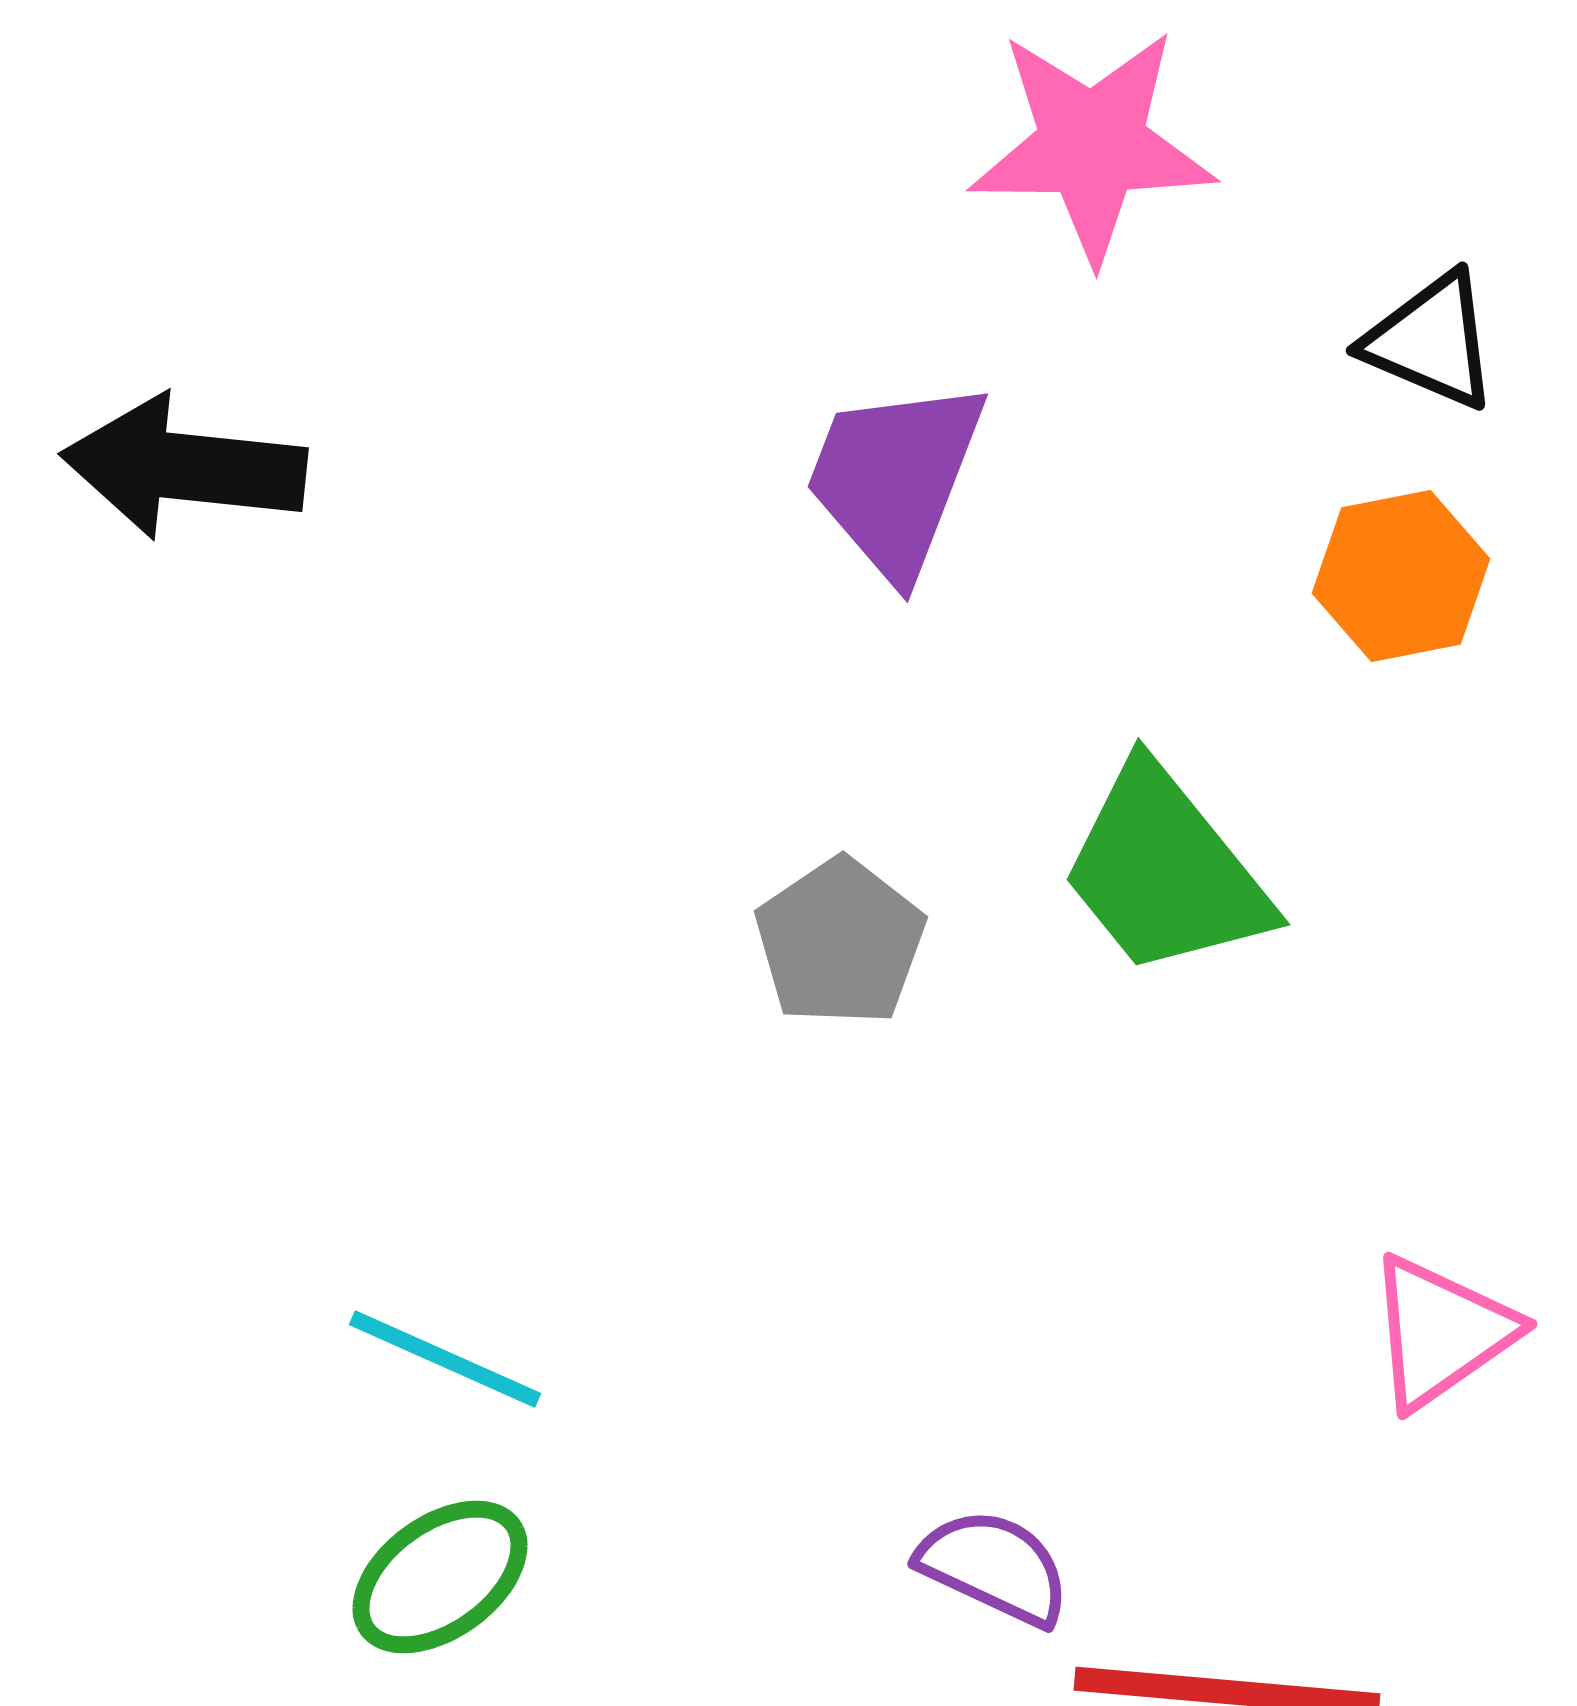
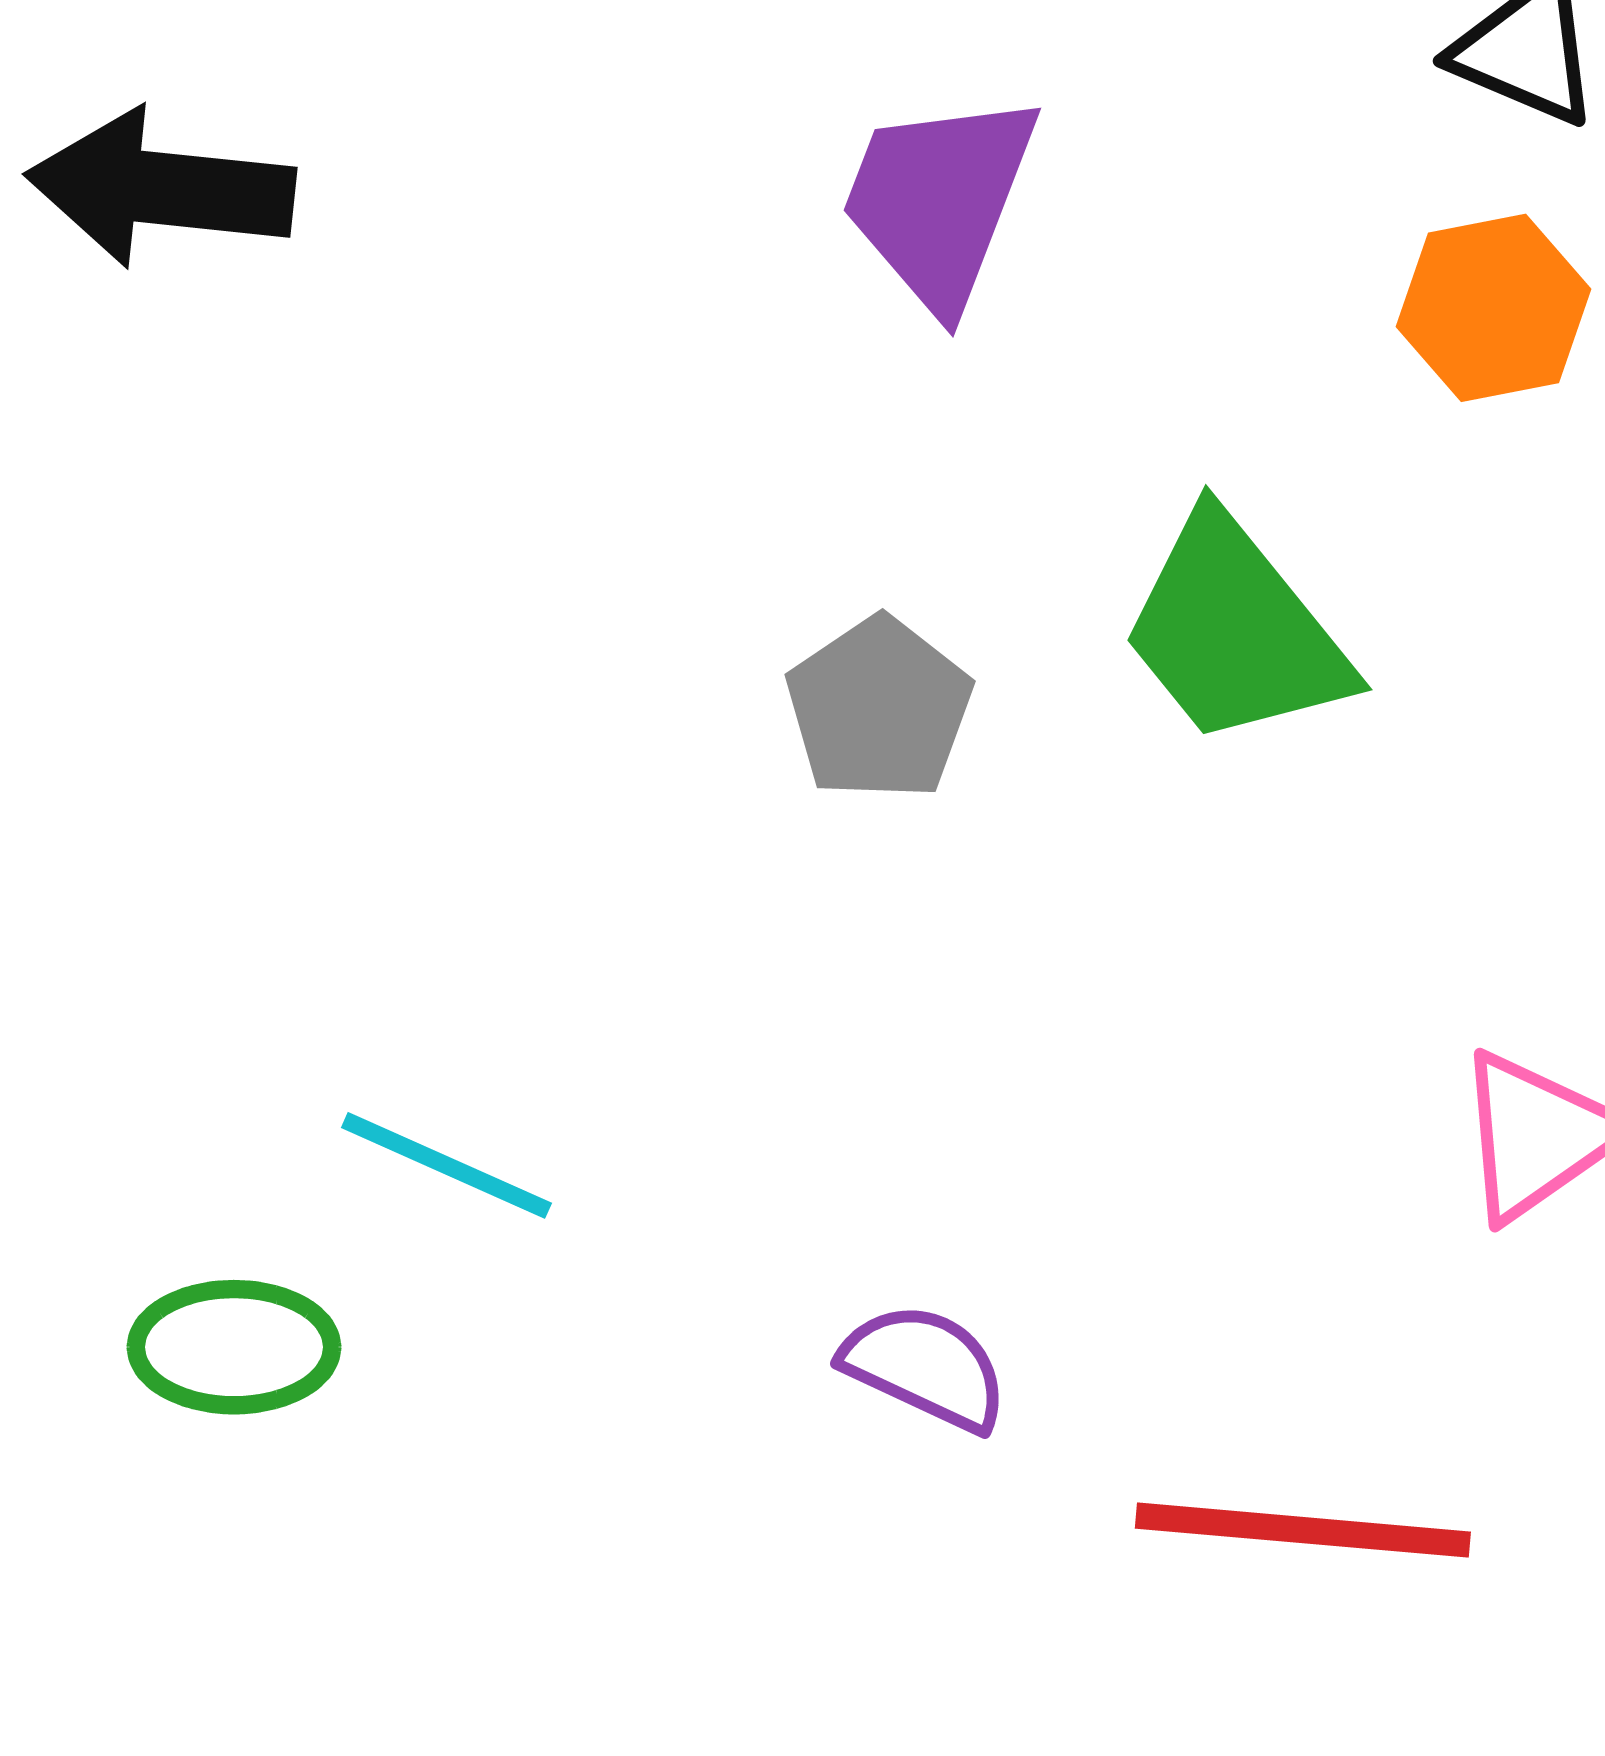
purple semicircle: (994, 1567) -> (925, 1367), moved
green ellipse: (440, 1577) -> (234, 1347), moved, turned 36

